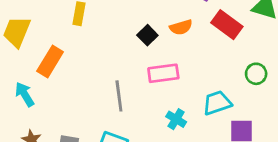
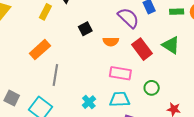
black square: (147, 35) -> (85, 29), moved
orange rectangle: (50, 61) -> (40, 50), moved
pink rectangle: (163, 73) -> (120, 73), moved

